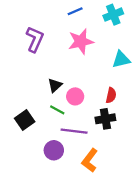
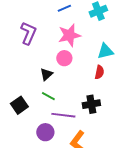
red semicircle: (111, 95) -> (99, 72), moved
pink circle: (75, 96) -> (64, 58), moved

